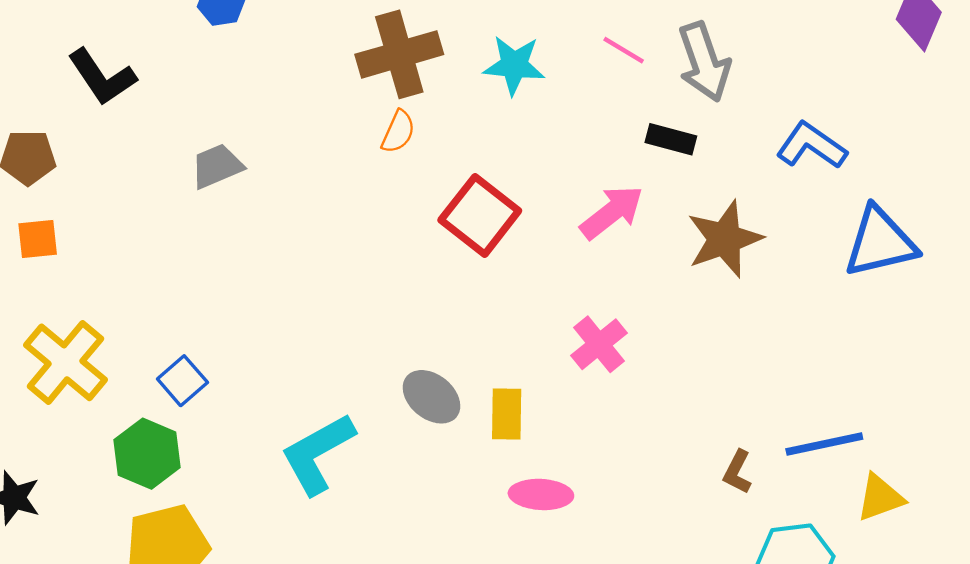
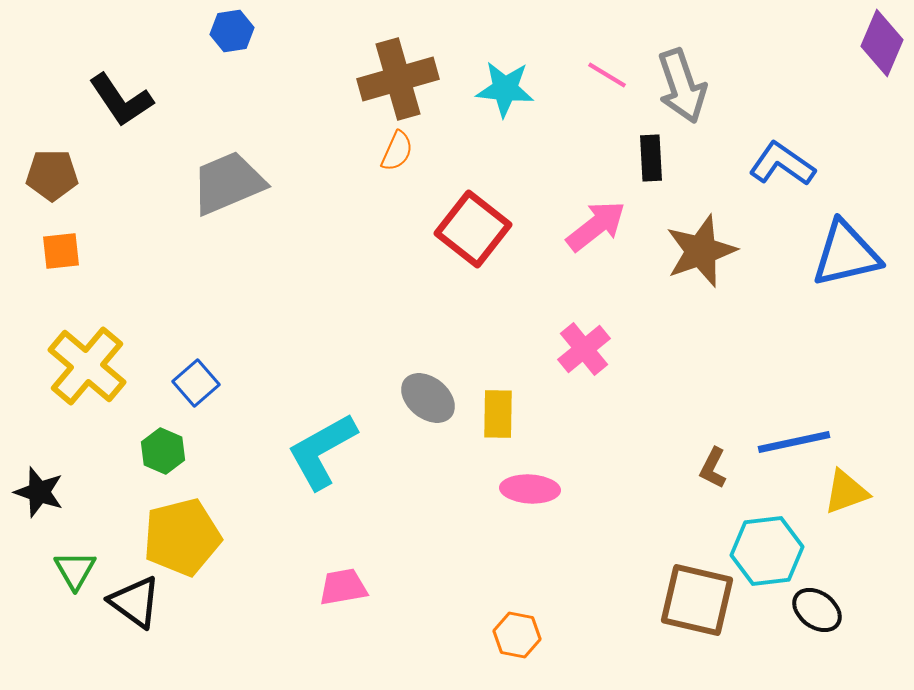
black rectangle: (671, 139) -> (651, 158), turned 72
gray trapezoid: (217, 166) -> (228, 183), size x1.5
green hexagon: (147, 454) -> (163, 451), size x0.7

